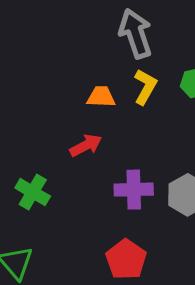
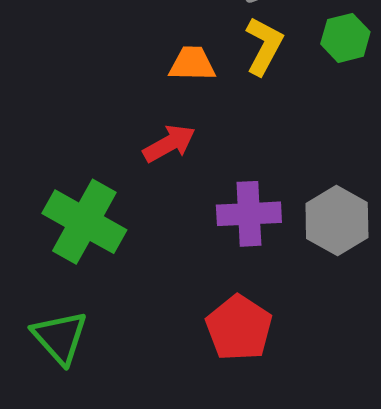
green cross: (33, 192) -> (84, 222), size x1.4

